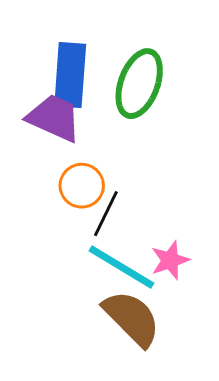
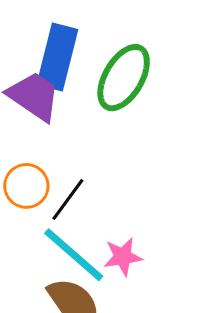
orange circle: (82, 186) -> (26, 186), moved

